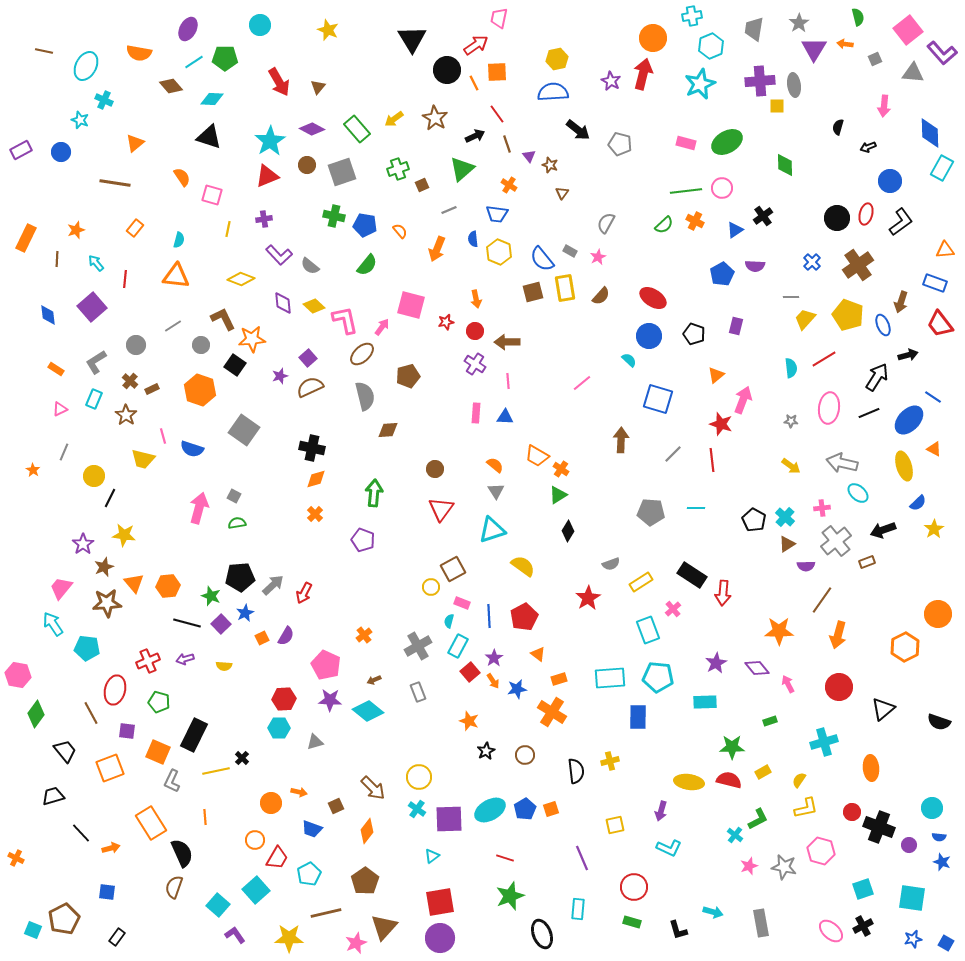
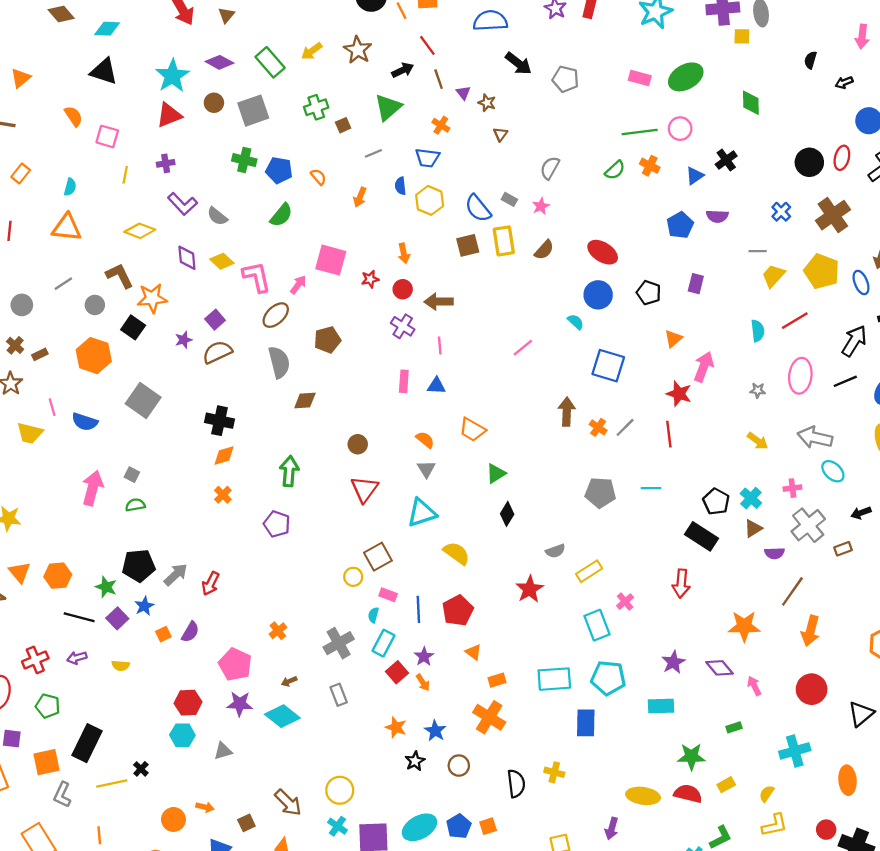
orange arrow: (437, 249) -> (360, 197), size x0.7
orange cross: (561, 469) -> (598, 427), moved
black arrow: (883, 530) -> (861, 513), size x0.7
black rectangle: (692, 575) -> (701, 536), moved
blue star: (517, 689) -> (435, 731), moved, turned -30
orange square: (158, 752) -> (47, 762), turned -35
yellow cross: (610, 761) -> (554, 772), turned 30

